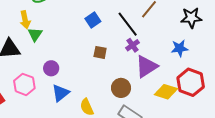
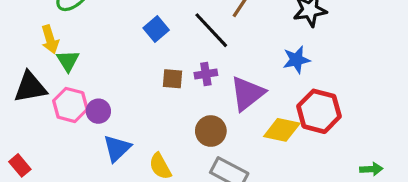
purple cross: (133, 45) -> (206, 74), moved, turned 32
pink hexagon: (24, 84) -> (70, 105), moved

